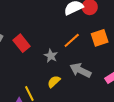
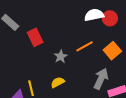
orange square: (100, 38) -> (112, 51), turned -36
gray arrow: (80, 70) -> (101, 79), moved, turned 75

